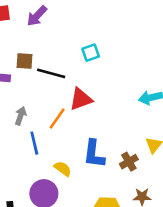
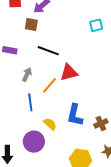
cyan square: (91, 53) -> (96, 25), moved
brown square: (24, 61) -> (31, 25), moved
gray arrow: (21, 116) -> (27, 74), moved

